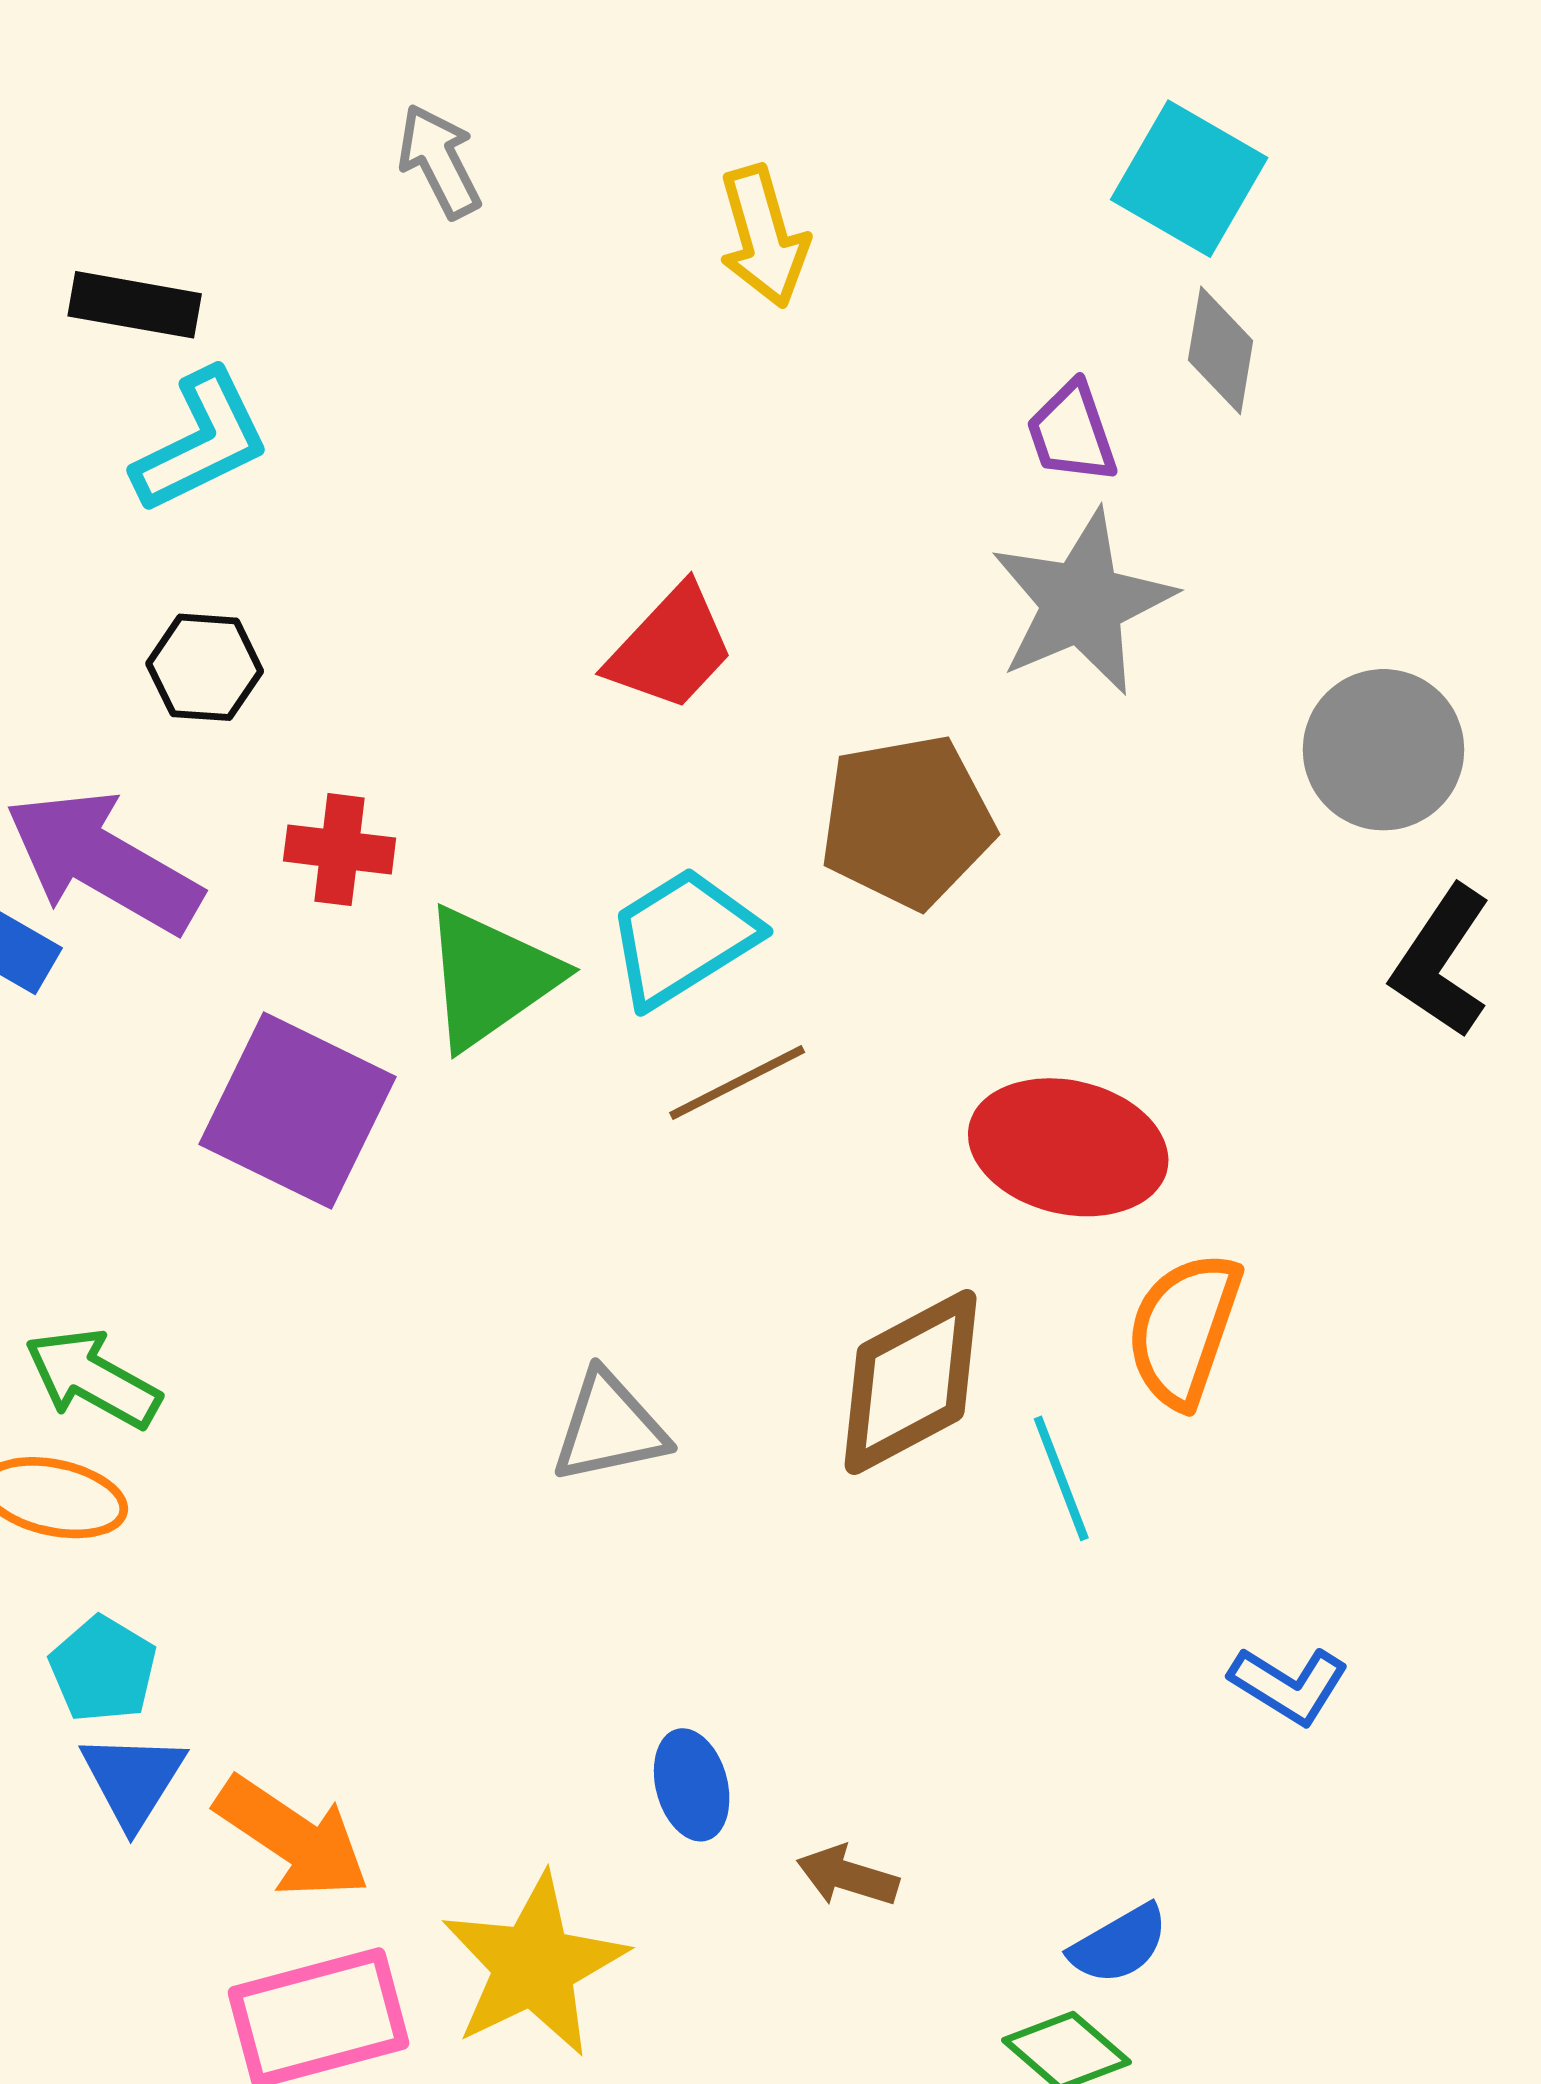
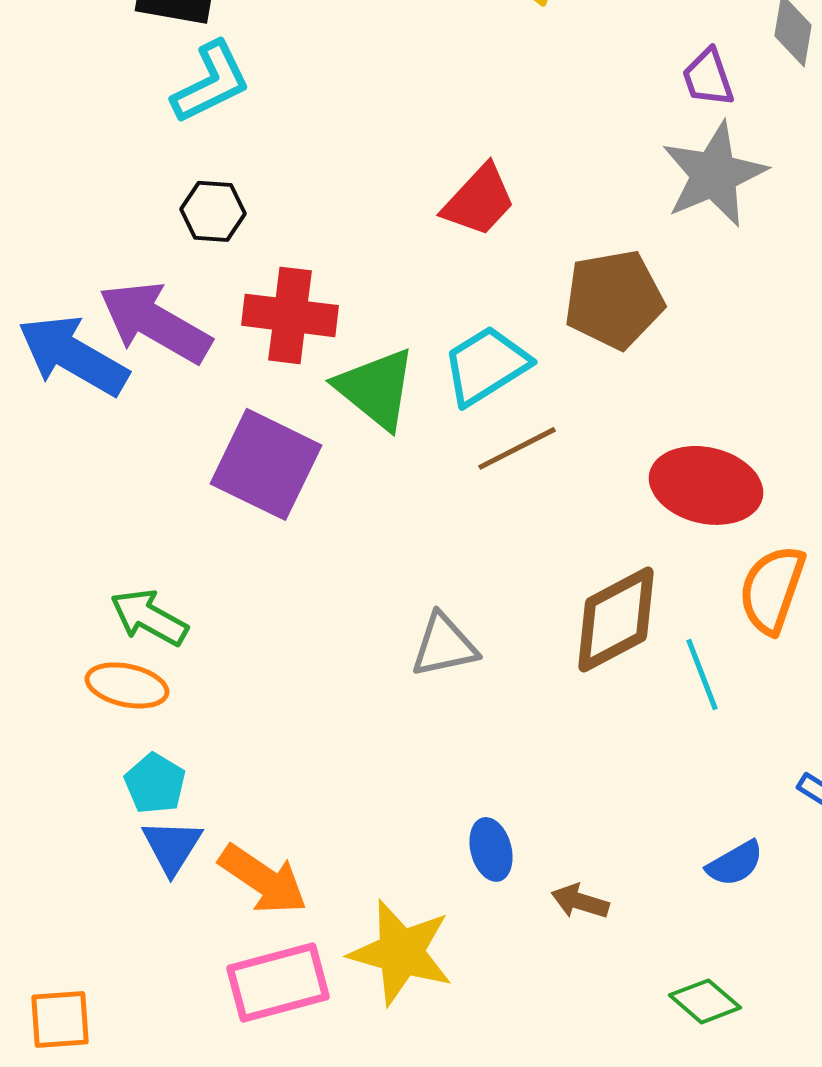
red cross: (340, 850) -> (290, 315), size x1.5
green triangle: (490, 977) -> (376, 388), turned -46
blue semicircle: (1119, 1944) -> (735, 863), moved
yellow star: (534, 1965) -> (401, 952), turned -30

